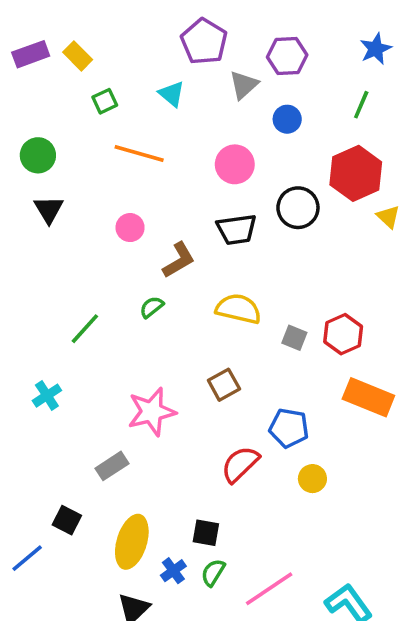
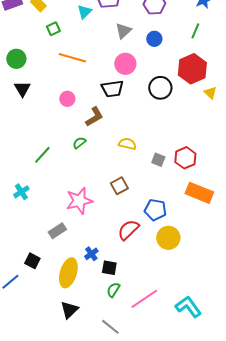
gray triangle: (244, 85) -> (123, 31), moved
cyan triangle: (172, 94) -> (84, 12), moved, turned 35
black trapezoid: (237, 229) -> (112, 89), moved
yellow semicircle: (238, 309) -> (127, 144), size x0.7
yellow circle: (312, 479) -> (168, 238), size x1.5
blue cross: (173, 571) -> (91, 254), moved

